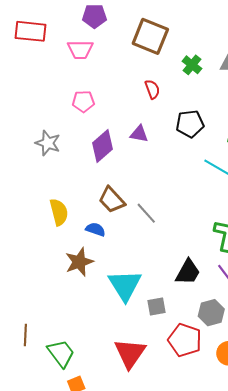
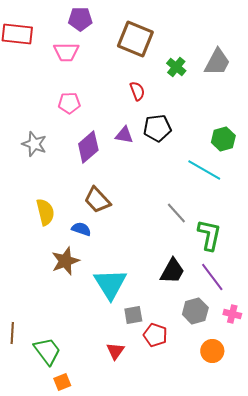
black pentagon: (190, 124) -> (157, 128), moved
gray line: (146, 213) -> (176, 213), moved
gray square: (156, 307) -> (133, 315), moved
red pentagon: (185, 340) -> (155, 335), moved, size x0.7
red triangle: (130, 353) -> (115, 351), size x0.6

